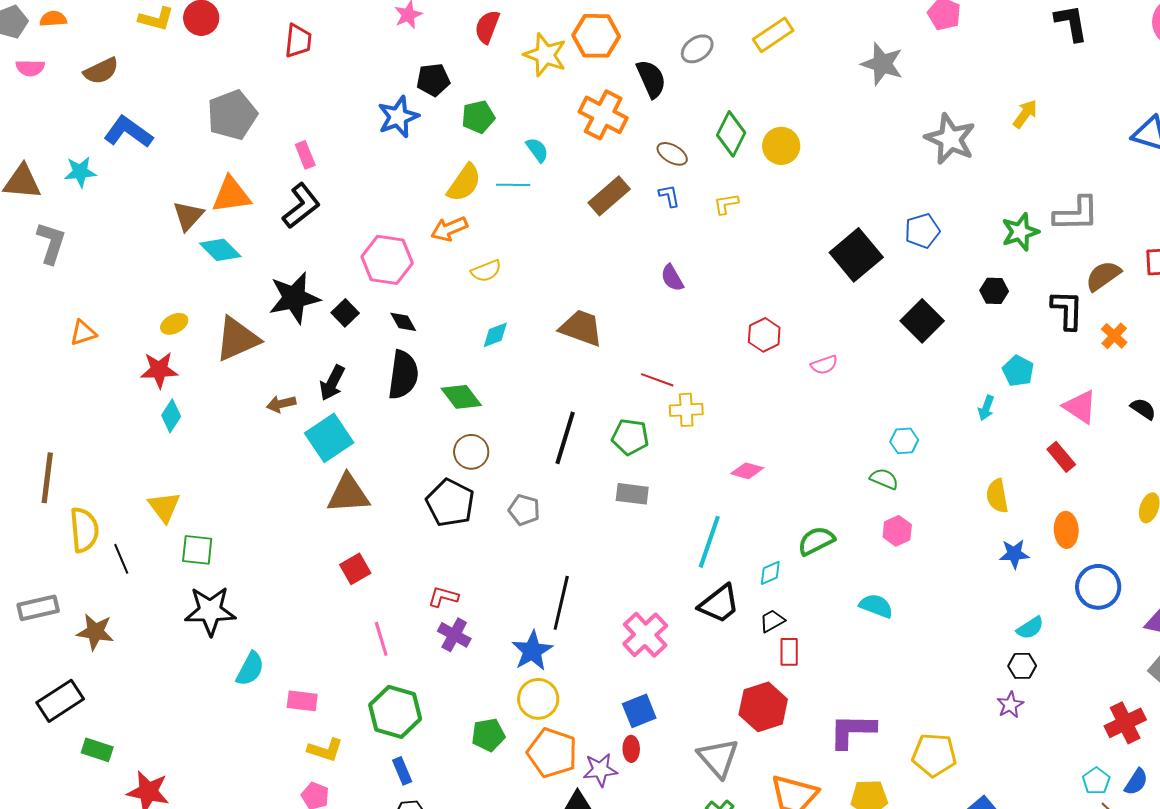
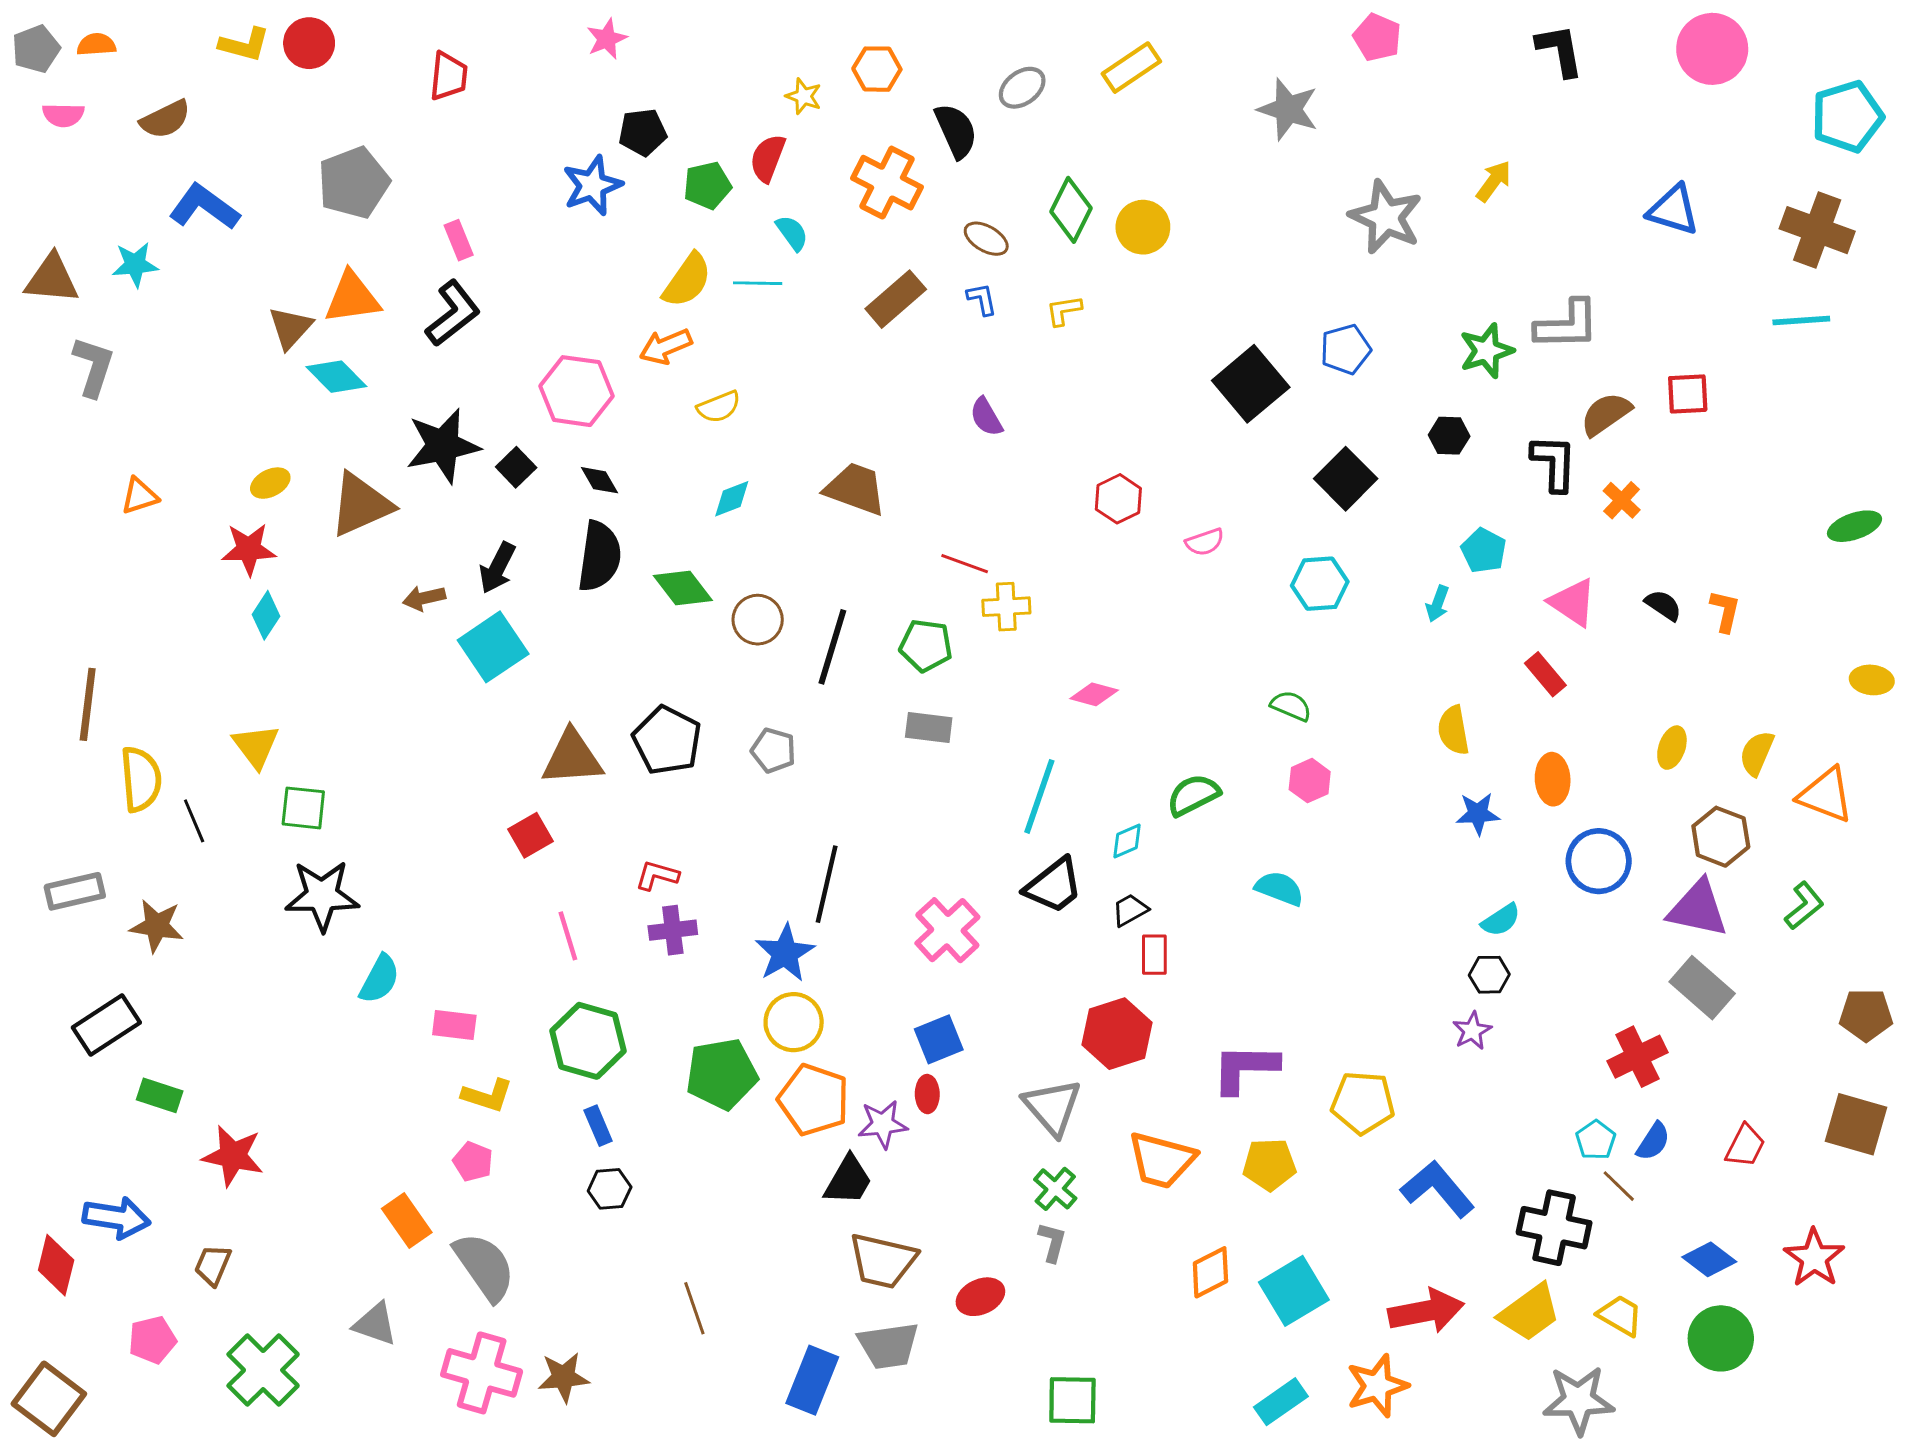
red semicircle: (487, 27) -> (768, 158), moved
orange hexagon: (596, 36) -> (877, 69), size x0.7
yellow star: (545, 55) -> (804, 96), size x0.6
cyan hexagon: (904, 441) -> (1320, 584), moved, size x1.4
brown circle: (471, 452) -> (758, 620), moved
brown triangle: (348, 494) -> (572, 758), moved
purple cross: (454, 635) -> (673, 930), turned -36
green pentagon: (488, 735) -> (722, 1074), size x1.5

